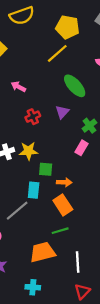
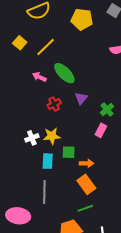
yellow line: (57, 53) -> (46, 47), moved
green ellipse: (75, 86) -> (64, 73), moved
cyan rectangle: (34, 190) -> (48, 161), moved
gray line: (17, 211) -> (44, 192), turned -45

